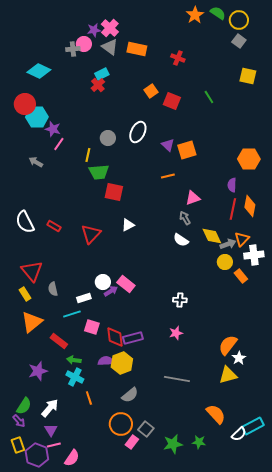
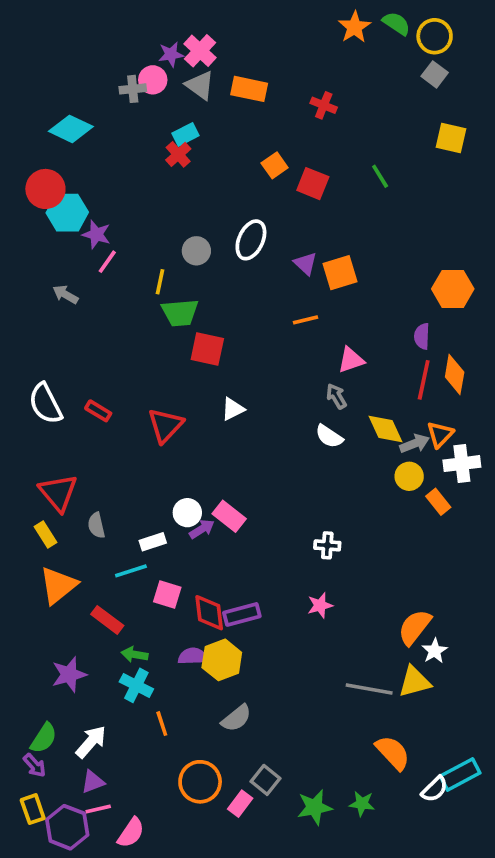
gray line: (177, 379) -> (369, 689), moved
orange circle: (121, 424) -> (200, 782), moved
purple triangle: (51, 430) -> (93, 782), turned 40

